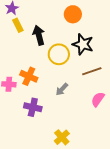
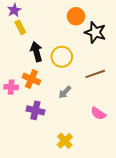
black arrow: (39, 35) -> (36, 52), moved
black star: (83, 44) -> (95, 32), moved
pink semicircle: (98, 99) -> (98, 113), moved, turned -91

